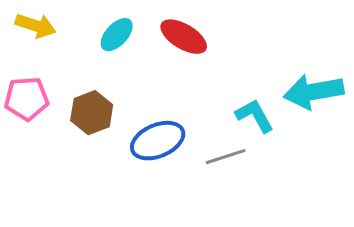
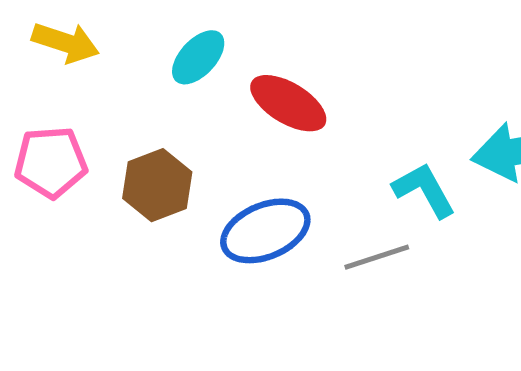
red ellipse: (184, 37) -> (288, 103), moved

